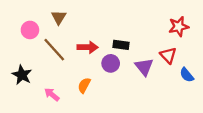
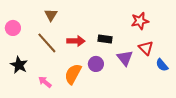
red star: (179, 27) -> (140, 21), moved
pink circle: (30, 30) -> (13, 28), moved
purple circle: (111, 63) -> (96, 64), moved
orange semicircle: (84, 85) -> (73, 74), size x1.5

